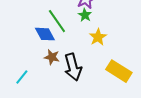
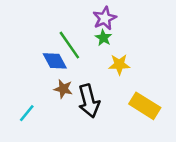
yellow star: (98, 37) -> (119, 64), turned 30

